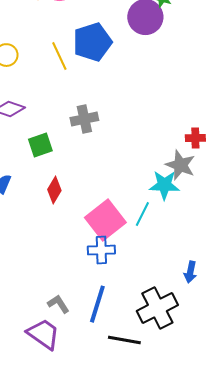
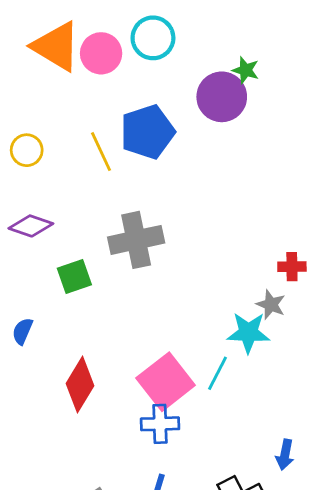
gray cross: (84, 119) -> (136, 240), size x1.4
gray star: (180, 165) -> (271, 305), size x0.7
red diamond: (54, 190) -> (80, 385), moved, size x1.4

